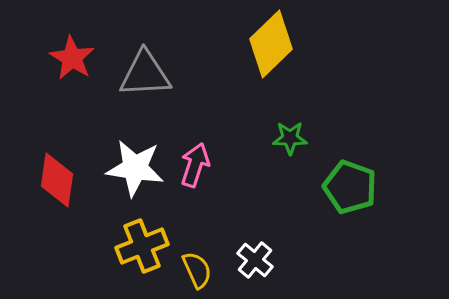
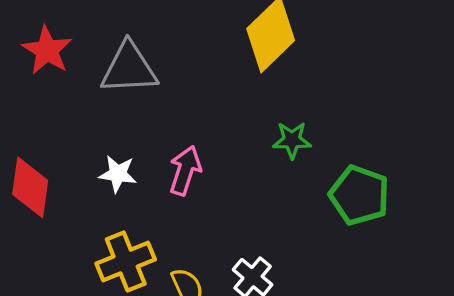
white star: (135, 168) -> (118, 174), size x0.6

